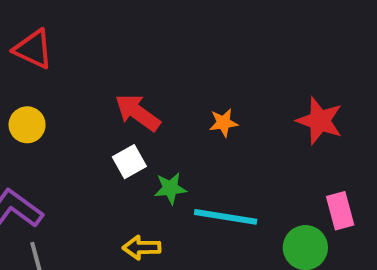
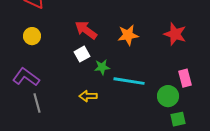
orange star: (224, 123) -> (128, 35), size x1.5

